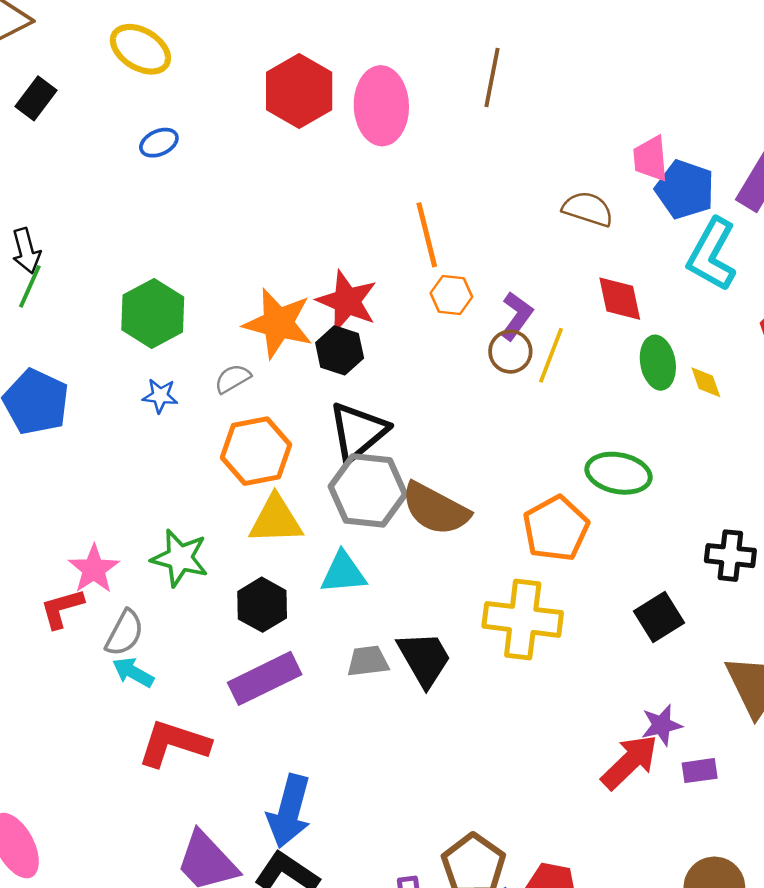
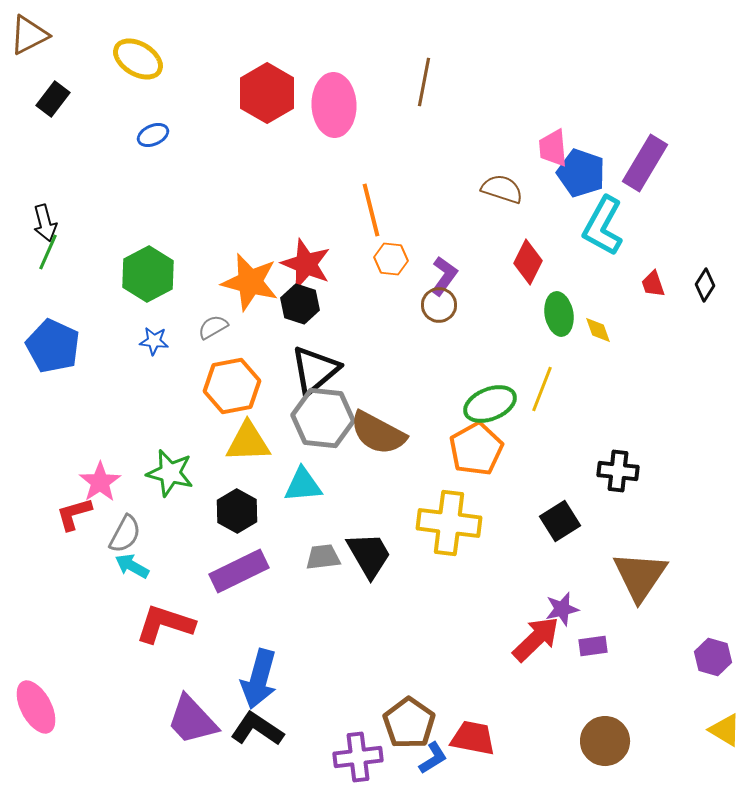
red diamond: (620, 299) -> (528, 262), turned 39
yellow line: (551, 355) -> (542, 389), moved
green ellipse: (619, 473) -> (490, 404), moved, turned -33

